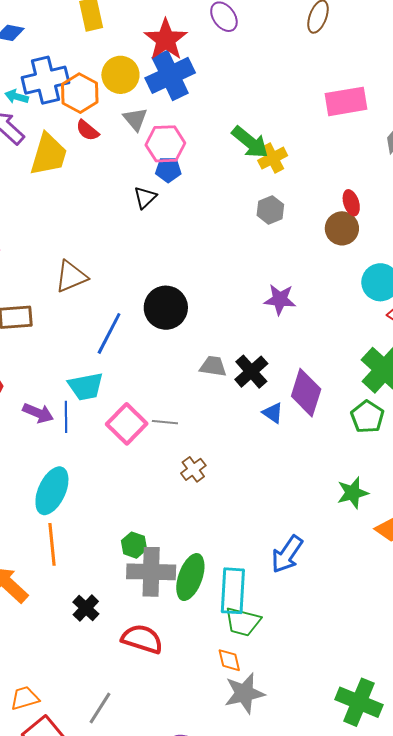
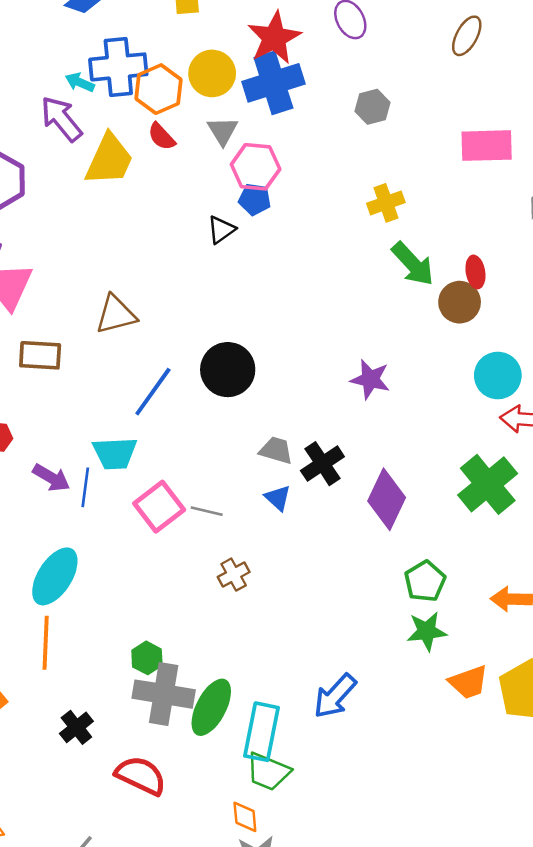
green arrow: (250, 142) -> (413, 264), moved
gray hexagon: (270, 210) -> (372, 107), moved
blue triangle: (273, 413) -> (278, 498), moved
green pentagon: (367, 417) -> (425, 581), moved

